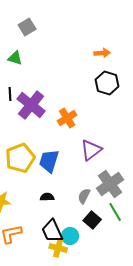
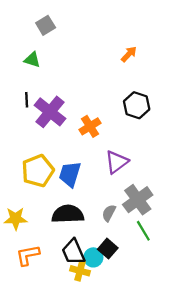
orange arrow: (102, 53) -> (129, 54), turned -42
black hexagon: (107, 83) -> (137, 105), moved
black semicircle: (47, 197) -> (68, 214), size x2.0
black square: (92, 220) -> (108, 249), moved

